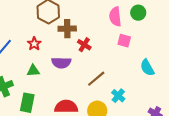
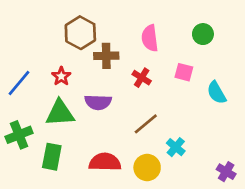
pink semicircle: (115, 17) -> (150, 38), moved
red cross: (84, 45) -> (142, 78), moved
cyan semicircle: (147, 68) -> (217, 93), moved
green triangle: (33, 71) -> (60, 113), size x1.6

